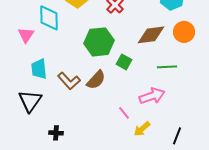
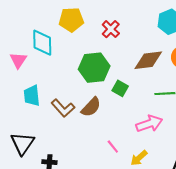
black triangle: (30, 101) -> (22, 143), moved
pink line: (124, 113) -> (113, 147), moved

